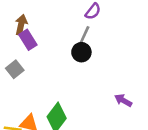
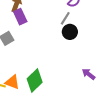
black circle: (81, 52) -> (70, 32), moved

